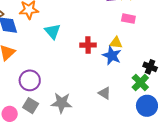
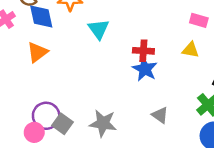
yellow triangle: (116, 43) -> (191, 50), moved
blue star: (112, 56) -> (145, 69), moved
purple circle: (30, 80) -> (46, 116), moved

